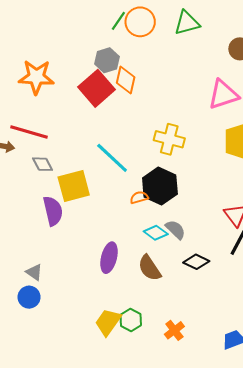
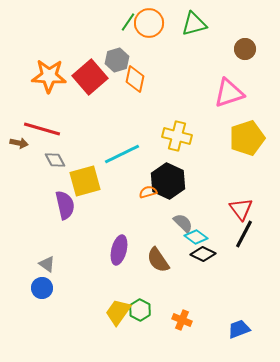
red square: (97, 88) -> (90, 77), moved
cyan line: (112, 158) -> (122, 154), turned -69
cyan diamond: (156, 233) -> (196, 237), moved
orange cross: (174, 330) -> (182, 320), turned -30

